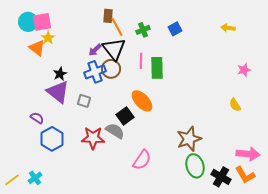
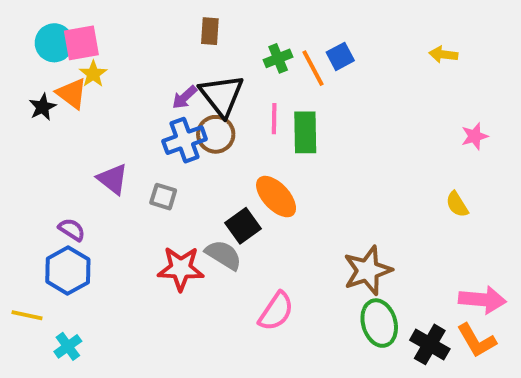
orange line: (117, 27) -> (313, 68), moved
black star: (60, 74) -> (43, 107), moved
purple triangle: (58, 92) -> (113, 179), size x0.7
blue hexagon: (52, 139) -> (68, 271), moved
yellow line: (12, 180) -> (27, 315), moved, turned 49

